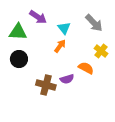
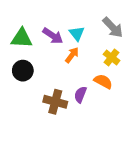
purple arrow: (38, 17) -> (53, 36), moved
yellow cross: (101, 51) -> (112, 57), moved
purple semicircle: (67, 79) -> (80, 95), turned 128

